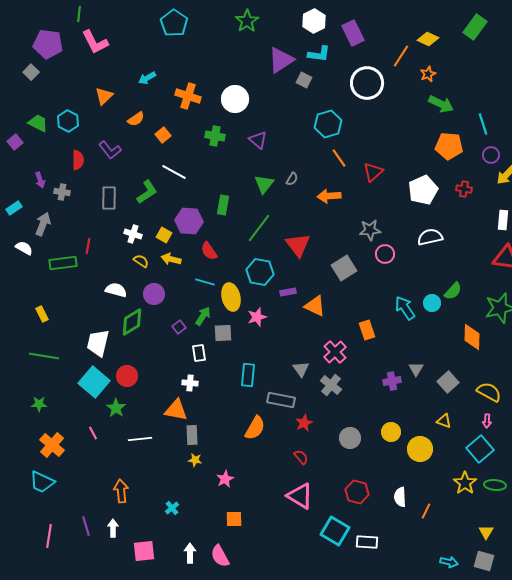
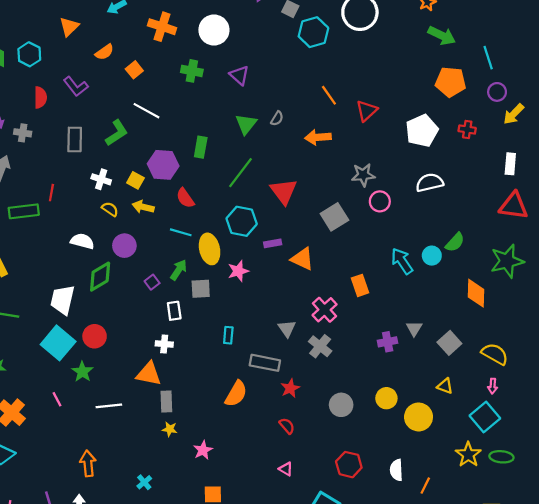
cyan hexagon: (328, 124) -> (313, 32), moved
cyan rectangle: (248, 375) -> (228, 335), size x0.7
pink triangle: (300, 496) -> (286, 469), size x0.5

